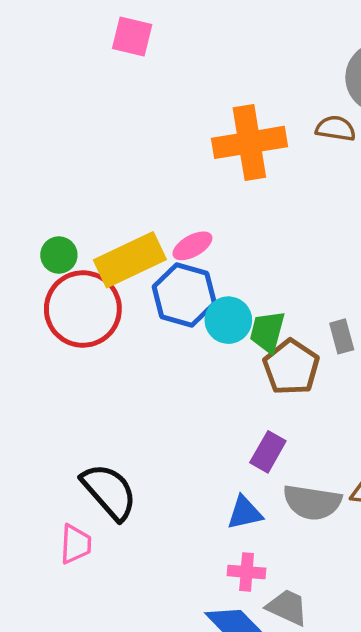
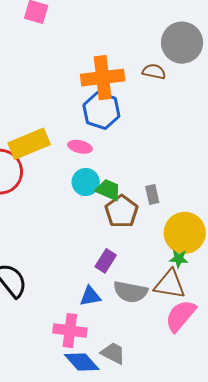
pink ellipse: (192, 246) -> (80, 147), moved, turned 40
blue hexagon: (184, 295) -> (101, 111), moved
green trapezoid: (267, 332) -> (108, 190), turned 96
pink cross: (247, 572) -> (70, 331), moved, size x1.5

